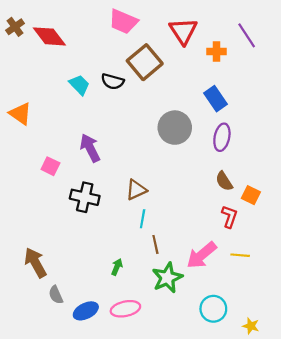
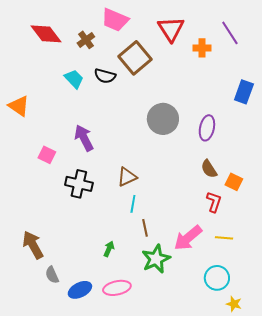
brown cross: (15, 27) -> (86, 40), moved
blue rectangle: (215, 99) -> (244, 92), moved, turned 55
cyan circle: (213, 309) -> (217, 278), moved

